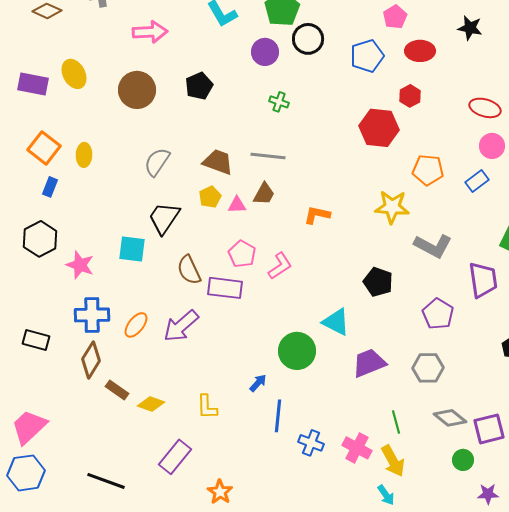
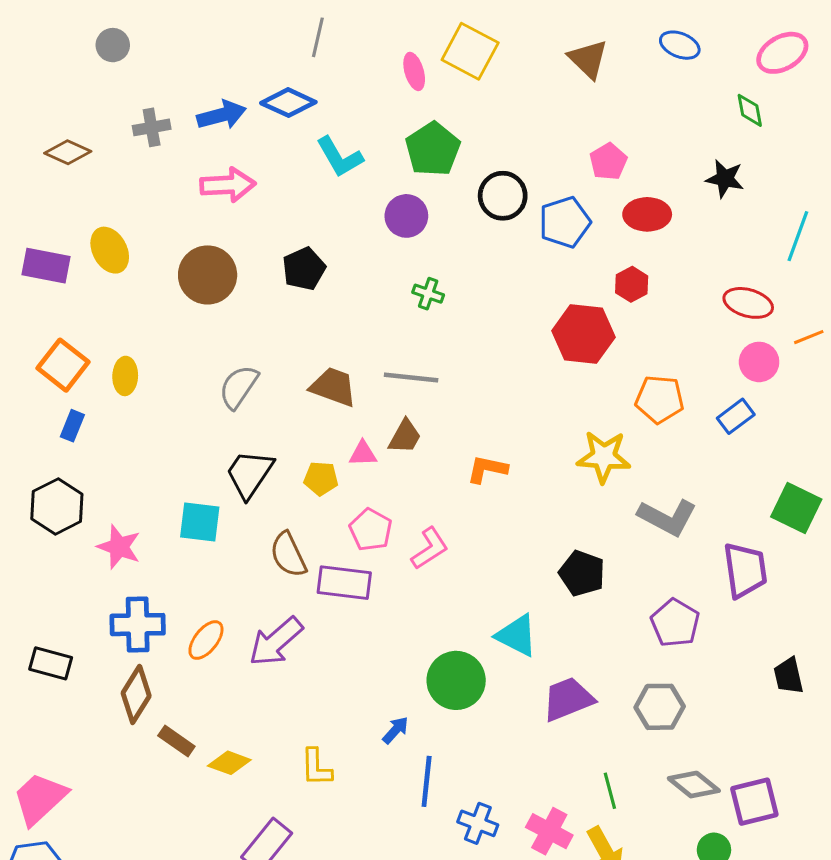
black circle: (308, 39) -> (503, 196), moved
yellow pentagon: (210, 197) -> (321, 478), moved, turned 30

